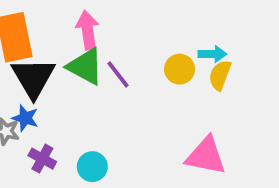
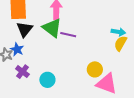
yellow circle: (180, 69) -> (95, 69), moved
purple line: (118, 74) -> (68, 35), turned -49
black triangle: (33, 78) -> (24, 29), size x0.7

